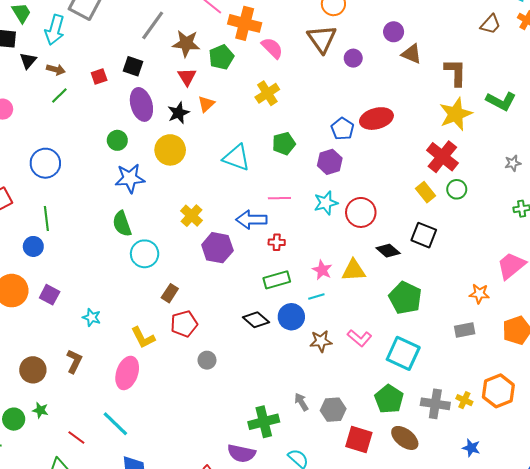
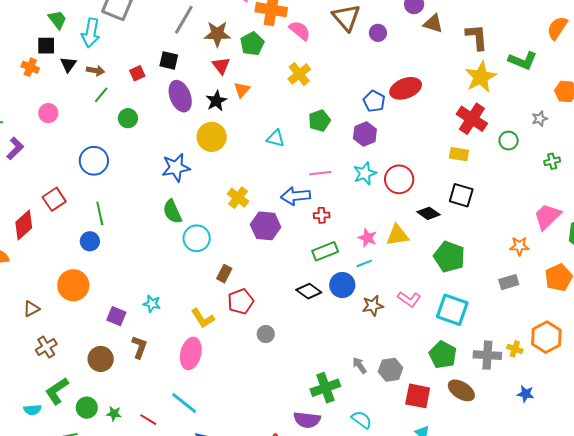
green circle: (117, 140) -> (128, 118), moved
cyan triangle: (236, 158) -> (276, 138), size x0.7
green circle: (457, 189) -> (509, 141), moved
yellow rectangle: (426, 192) -> (459, 154), turned -36
purple square: (50, 295) -> (116, 316), moved
green star: (40, 410) -> (114, 414), moved

